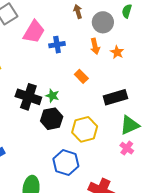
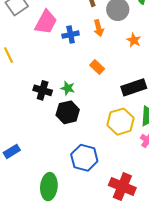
orange arrow: (95, 46) -> (99, 28), moved
black cross: (28, 97) -> (43, 90), size x0.7
yellow hexagon: (85, 129) -> (121, 122), moved

